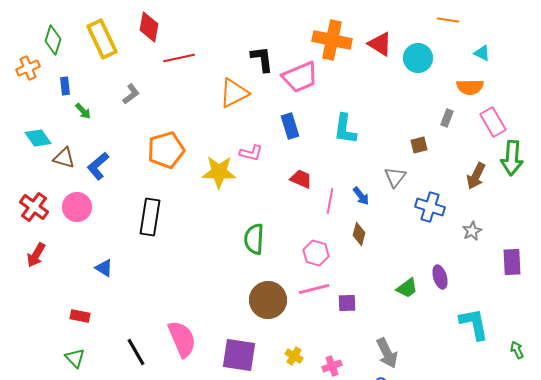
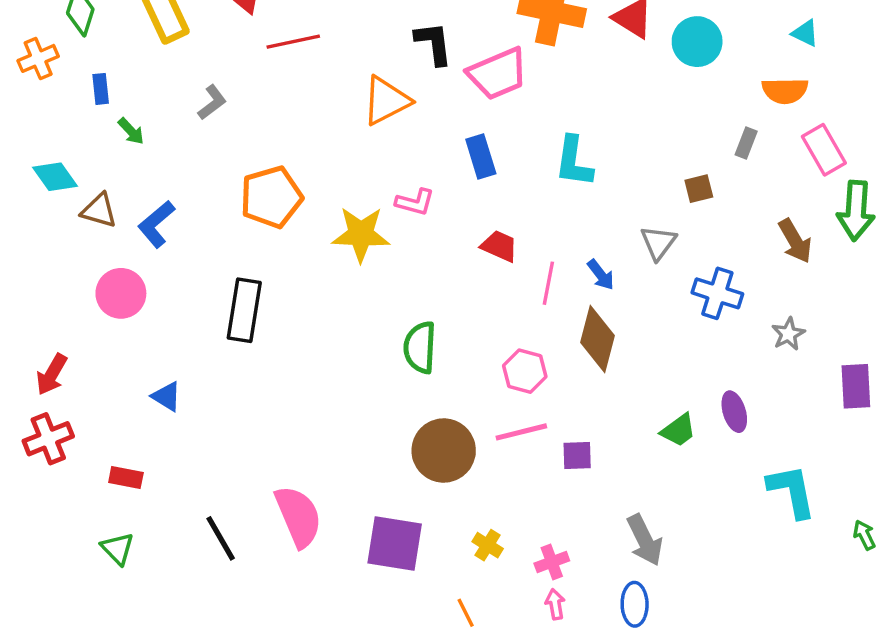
brown arrow: (476, 176) -> (795, 241), turned -56
red cross: (34, 207) -> (48, 439), moved, turned 32
brown diamond: (359, 234) -> (597, 339), size x1.6

